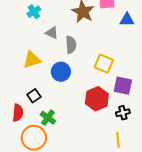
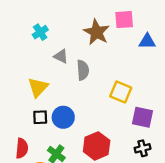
yellow triangle: (32, 60) -> (38, 87), turned -30
blue circle: (61, 72) -> (63, 117), moved
black square: (34, 96) -> (40, 117), moved, turned 32
red hexagon: (97, 99) -> (97, 146), moved

